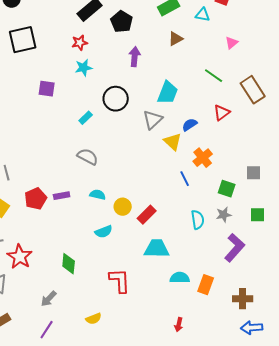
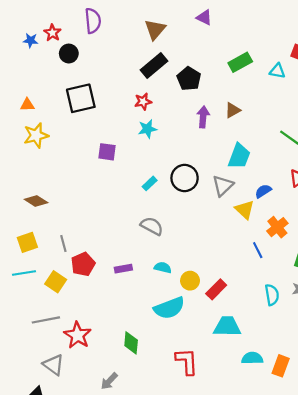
brown triangle: (176, 39) -> (233, 110), moved
black circle: (116, 99) -> (185, 178), moved
red pentagon: (36, 199) -> (83, 264), moved
cyan semicircle: (104, 232) -> (169, 308), size x1.6

